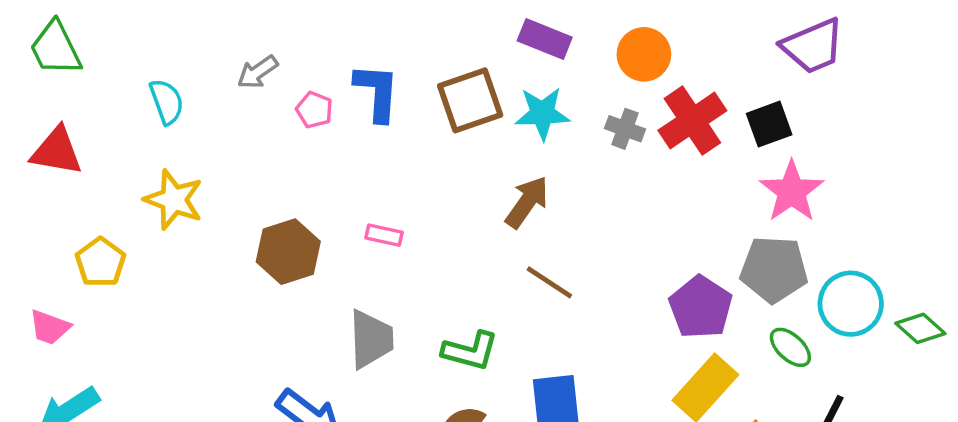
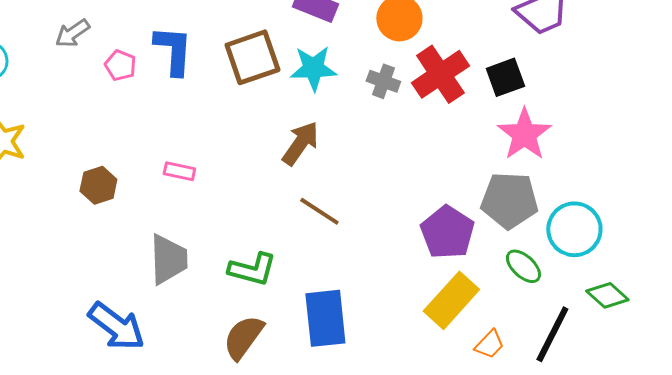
brown hexagon: (288, 252) -> (98, 185), size x0.7
green diamond: (920, 328) -> (607, 295), moved

